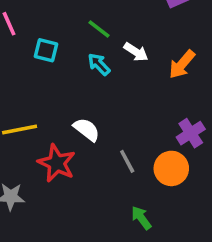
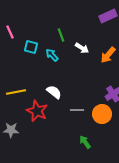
green line: (99, 29) -> (61, 35), turned 32
cyan arrow: (99, 64) -> (52, 55), moved
gray line: (127, 161) -> (77, 110), turned -64

